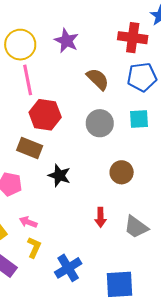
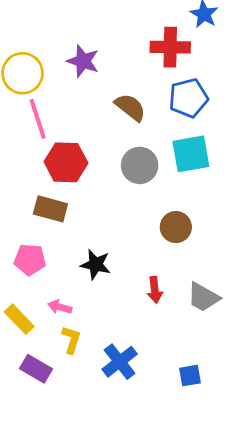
cyan square: (139, 119) -> (191, 154), size x1.4
black star: (59, 175) -> (96, 265), moved
blue square: (119, 284) -> (190, 376), size x0.6

